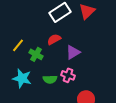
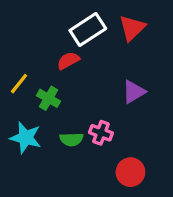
red semicircle: (54, 39) -> (68, 61), moved
purple triangle: (73, 52) -> (134, 92), moved

